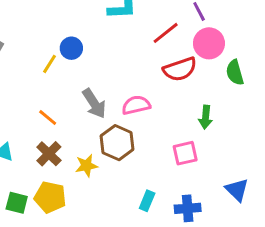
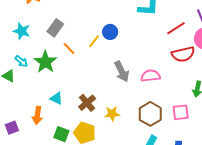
orange line: (48, 118) -> (69, 48), moved
brown hexagon: (117, 143) -> (150, 114), moved

